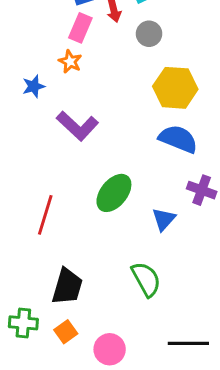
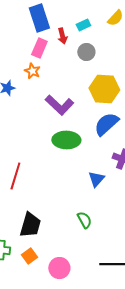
purple L-shape: (77, 126) -> (59, 105), moved
blue semicircle: (178, 139) -> (106, 124), turned -64
green ellipse: (114, 193) -> (66, 140), moved, turned 52
green semicircle: (146, 279) -> (84, 220), size x0.7

